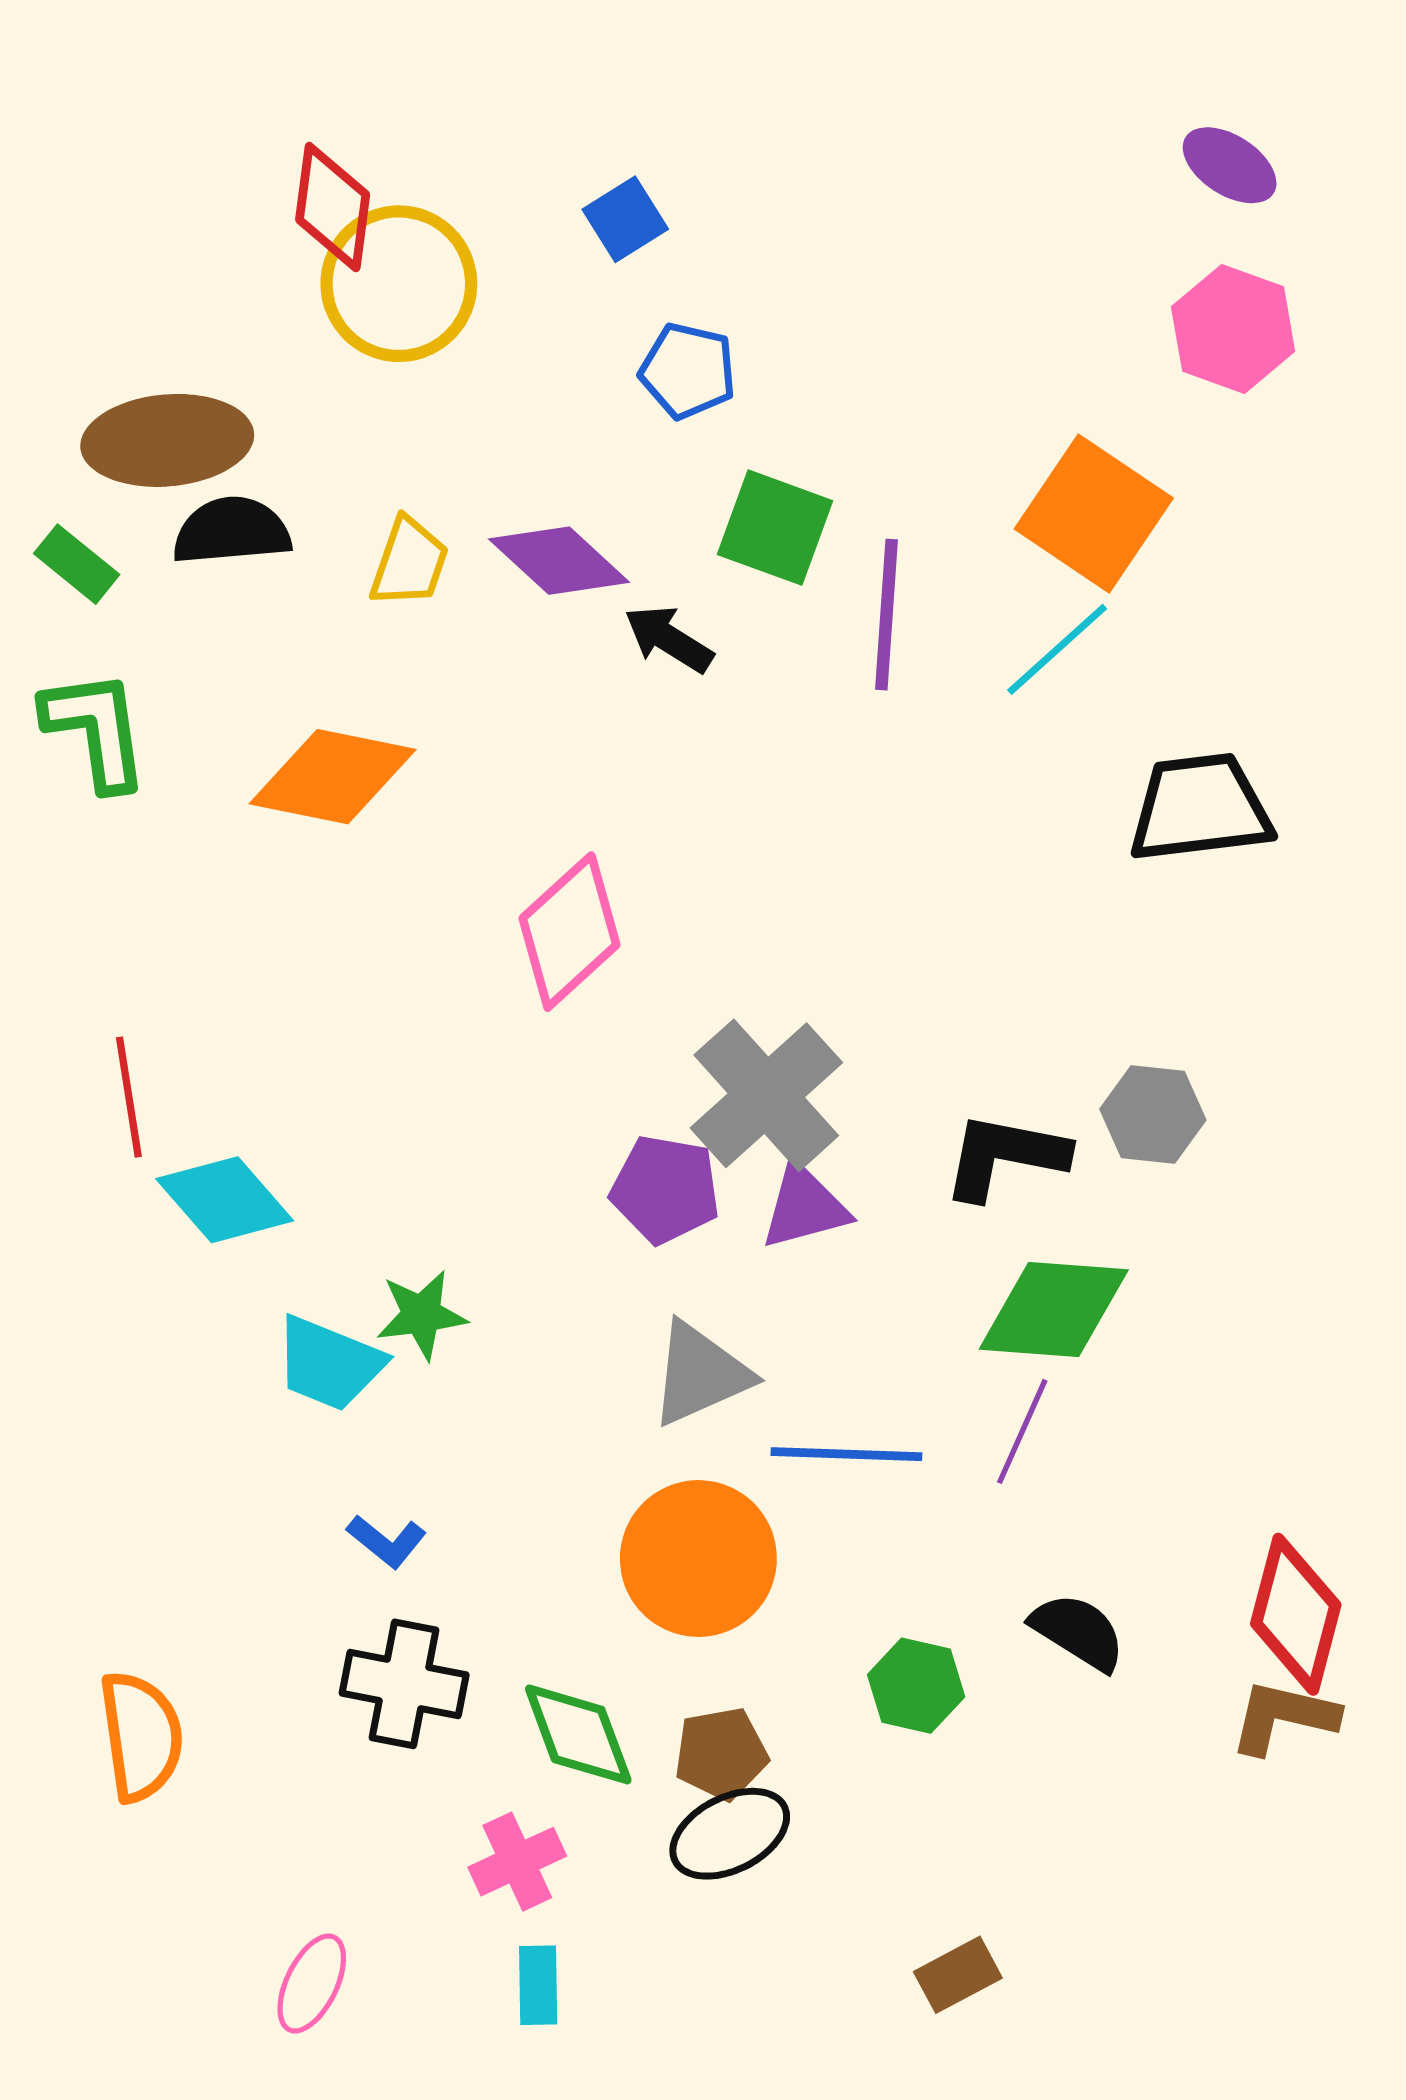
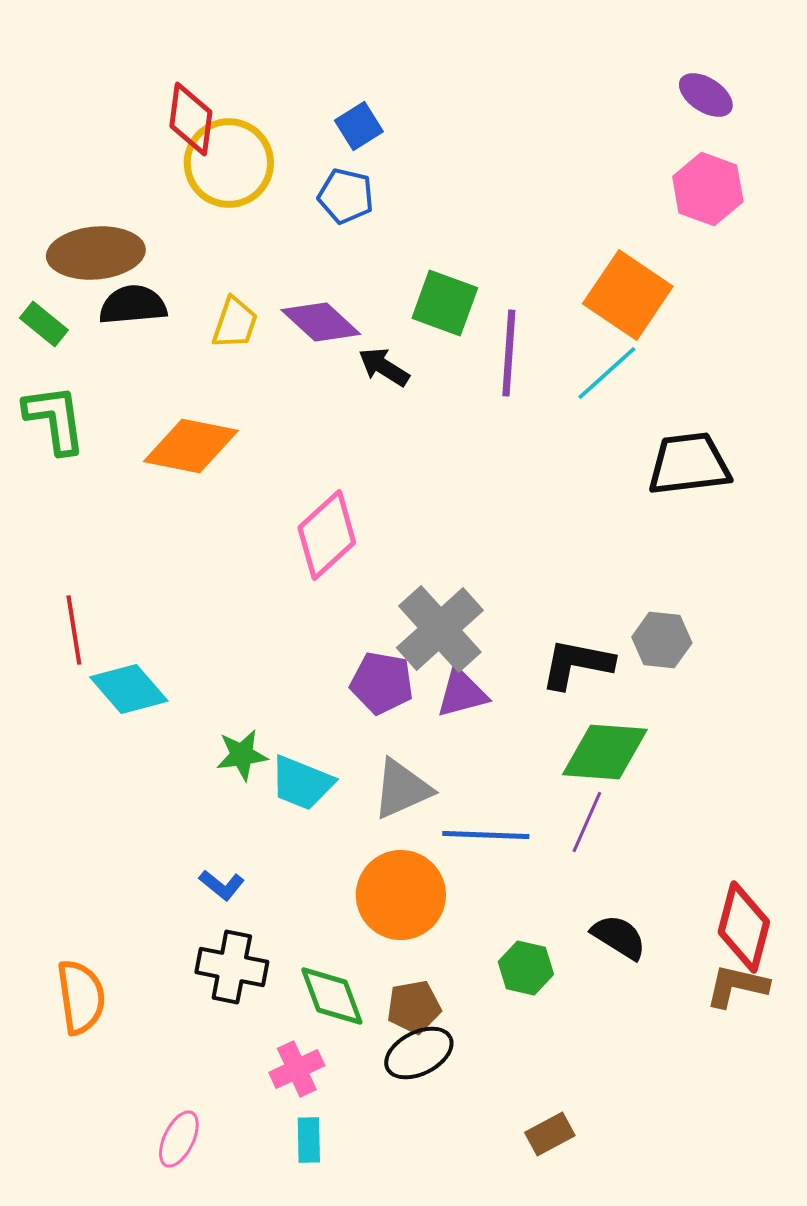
blue pentagon: (688, 371) -> (346, 196), moved
cyan trapezoid: (329, 1363) -> (302, 783), moved

